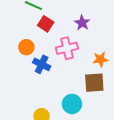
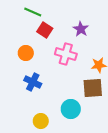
pink cross: (67, 48) -> (66, 54), turned 30
blue cross: (42, 64) -> (33, 82), moved

